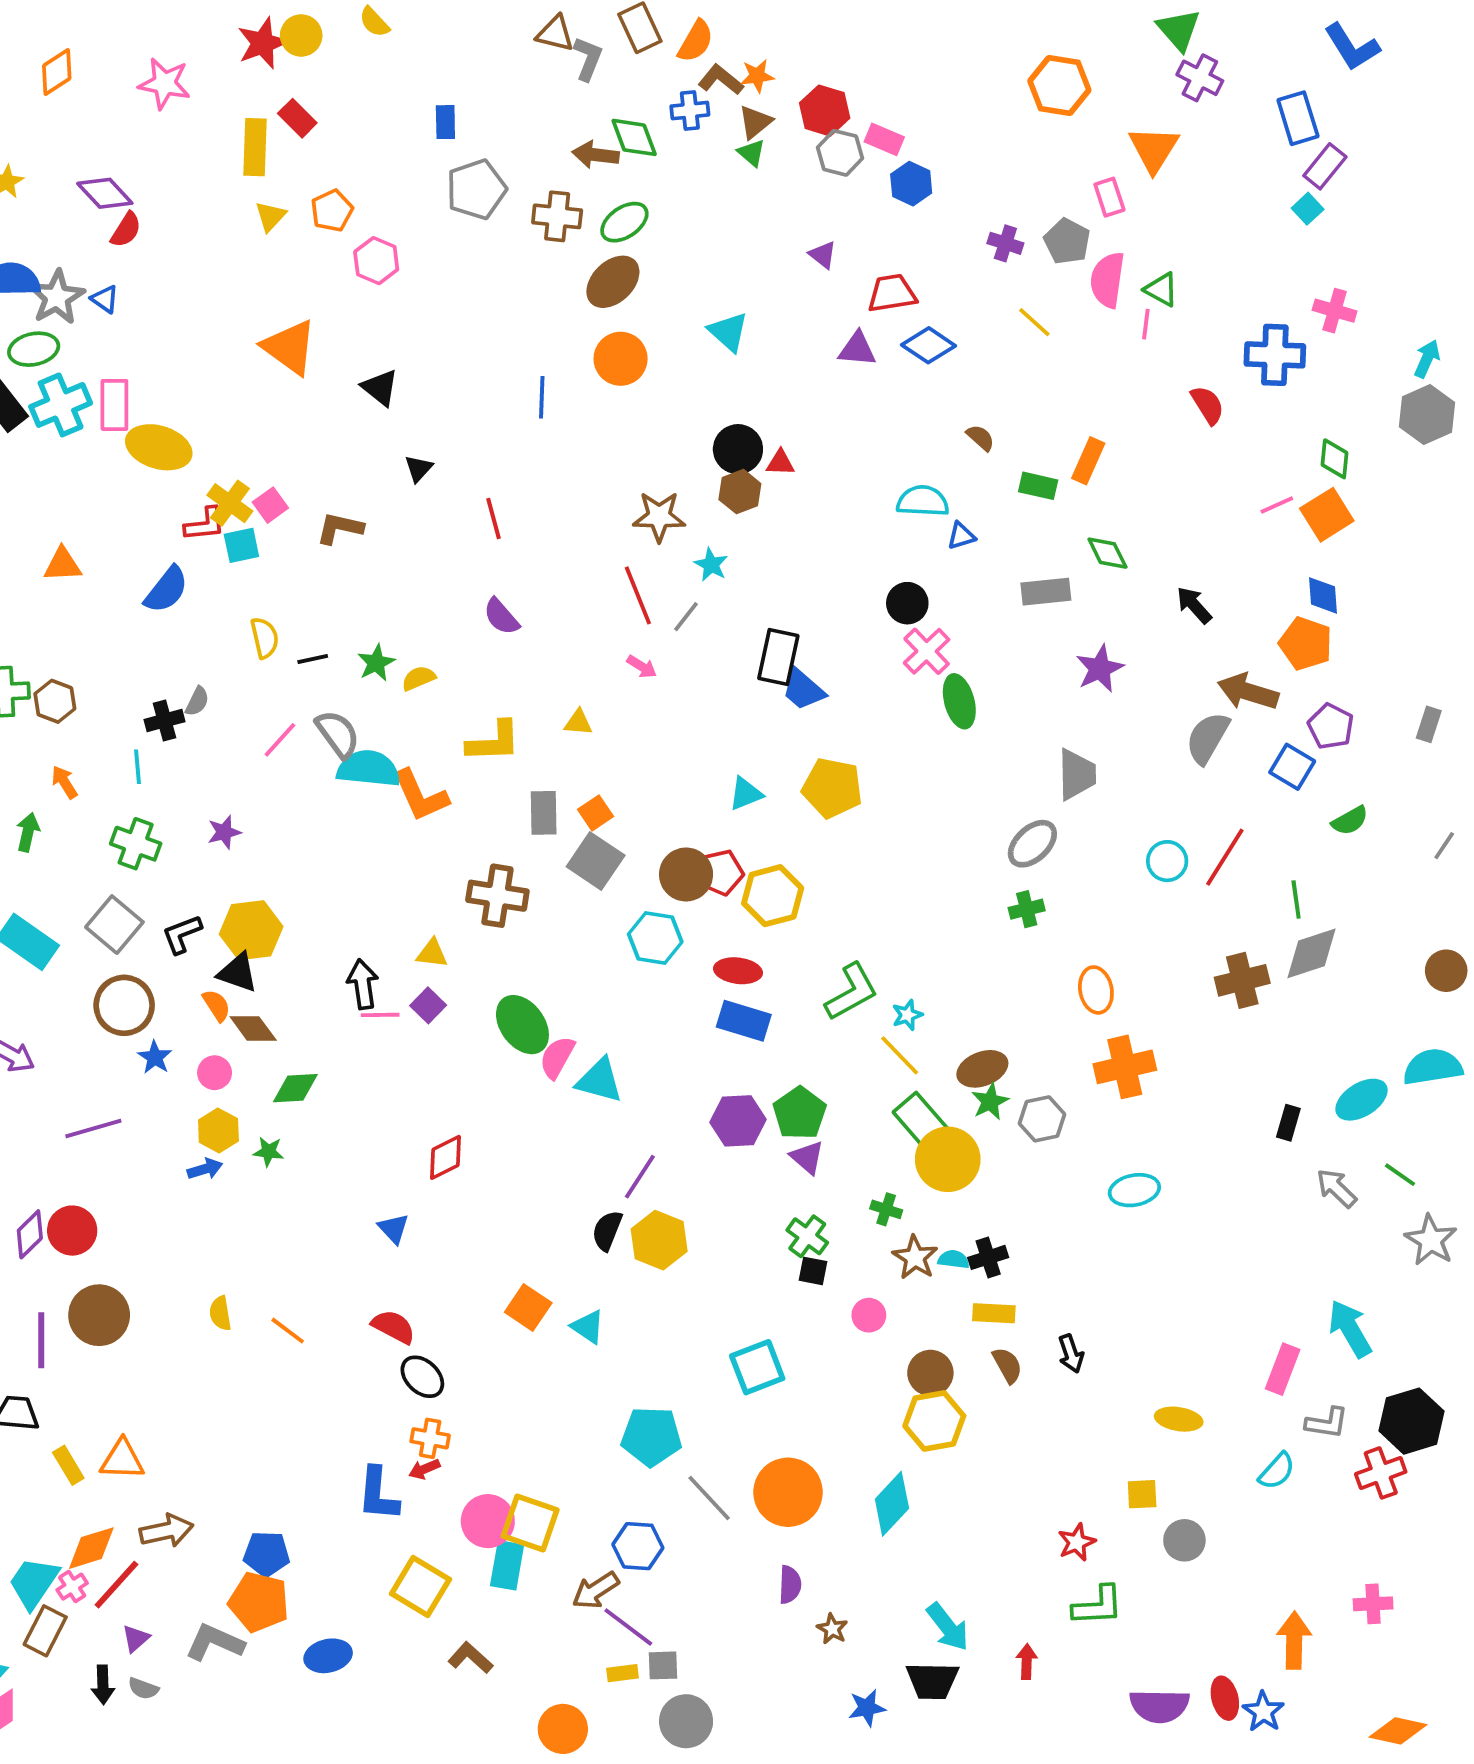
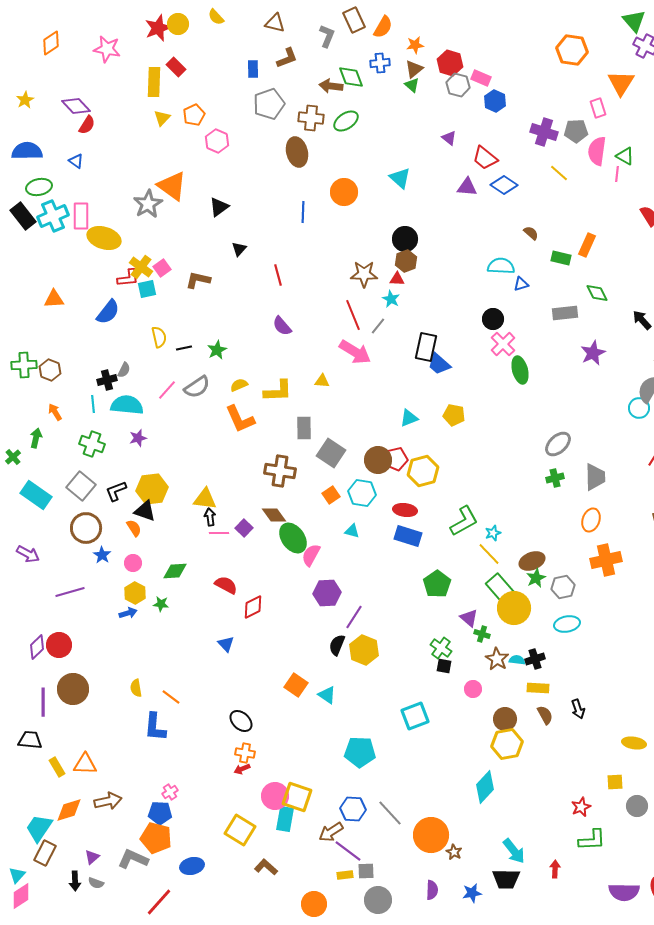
brown triangle: (555, 34) -> (275, 23), moved
brown L-shape: (721, 80) -> (287, 58), moved, turned 120
gray pentagon: (1067, 241) -> (576, 131), turned -30
purple cross: (1005, 243) -> (544, 132), size x1.5
brown ellipse: (613, 282) -> (297, 152), moved, turned -60
red trapezoid: (892, 293) -> (485, 158), turned -132
gray star: (57, 297) -> (148, 204), moved
black triangle: (380, 388) -> (219, 207), turned 45
red triangle: (780, 463) -> (397, 279), moved
pink arrow: (642, 667) -> (355, 352), size x2.0
yellow semicircle: (419, 678) -> (239, 385), moved
gray semicircle: (338, 734) -> (197, 387), turned 92
cyan semicircle: (368, 769) -> (127, 405), moved
gray trapezoid: (1077, 774) -> (595, 477), moved
yellow pentagon: (832, 788) -> (454, 415), size x0.7
orange square: (596, 813) -> (331, 495), moved
cyan circle: (1167, 861) -> (639, 408), moved
yellow triangle: (432, 953) -> (205, 499), moved, size x1.4
black arrow: (363, 984) -> (210, 517), size x0.7
orange ellipse: (1096, 990) -> (591, 520), turned 30
brown diamond: (253, 1028) -> (274, 515), moved
cyan triangle: (599, 1080) -> (352, 531), moved, size x0.6
purple hexagon: (738, 1121) -> (327, 593), moved
purple triangle: (807, 1157) -> (469, 618), moved
cyan ellipse: (1134, 1190) -> (567, 624), moved
red semicircle: (394, 1327) -> (226, 585), moved
orange circle: (788, 1492) -> (431, 835), moved
blue L-shape: (378, 1494) -> (155, 727), moved
gray line: (709, 1498) -> (390, 813), moved
red line: (116, 1585) -> (159, 902), moved
purple semicircle: (790, 1585) -> (432, 890), moved
pink cross: (72, 1587) -> (170, 792), moved

